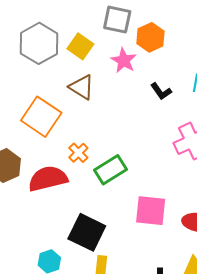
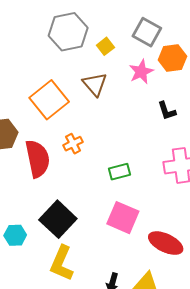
yellow square: (80, 46) -> (105, 46), size x0.7
green rectangle: (110, 170) -> (119, 172), moved, size x0.7
red semicircle: (48, 179) -> (37, 159), turned 75

